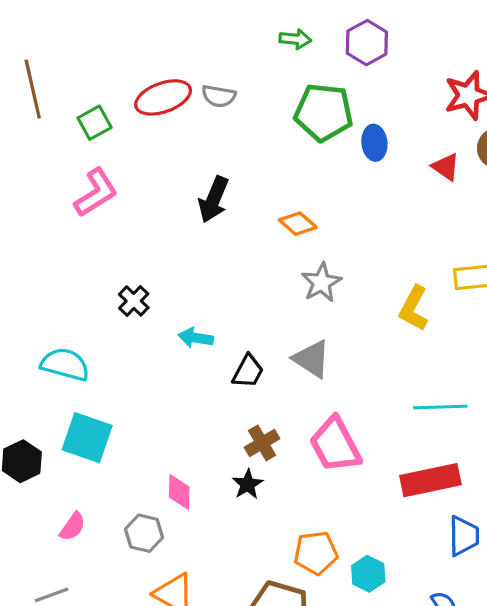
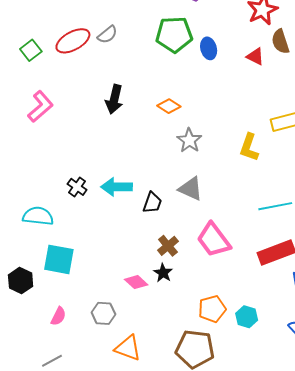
gray semicircle: (219, 96) -> (107, 35), turned -40
green square: (95, 123) -> (31, 50), moved
black cross: (134, 301) -> (77, 187), moved
cyan arrow: (196, 338) -> (117, 187), size x1.4
pink diamond: (179, 492) -> (136, 282), moved, turned -40

